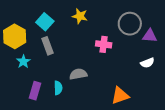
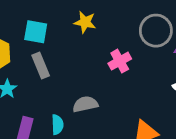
cyan square: (45, 22) -> (36, 32), turned -30
pink cross: (104, 44) -> (120, 61), turned -35

